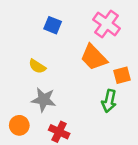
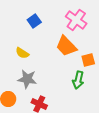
blue square: (53, 25) -> (34, 21), turned 32

